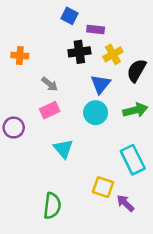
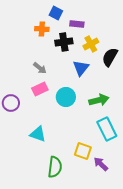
orange cross: (20, 56) -> (42, 29), moved
green arrow: (135, 110) -> (99, 100), moved
cyan circle: (96, 113) -> (66, 97), moved
cyan triangle: (63, 149) -> (38, 134), moved, turned -30
green semicircle: (52, 206) -> (55, 167), moved

